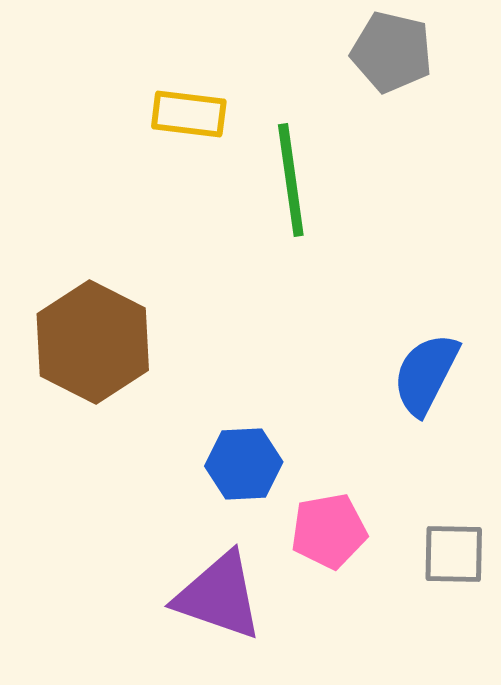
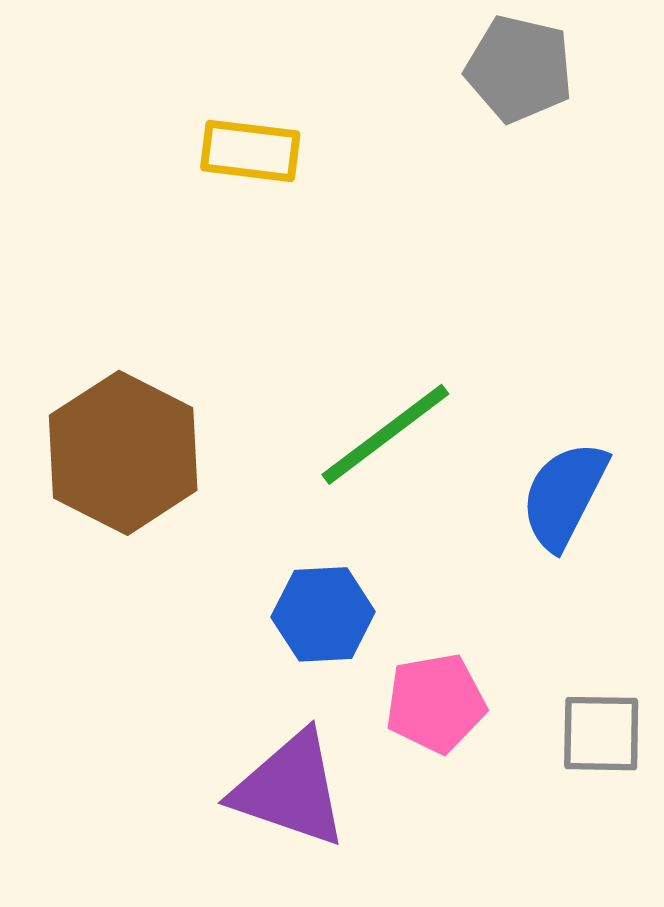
green line: (291, 180) -> (385, 434), moved, turned 61

